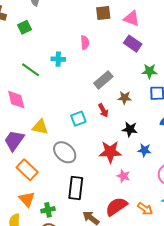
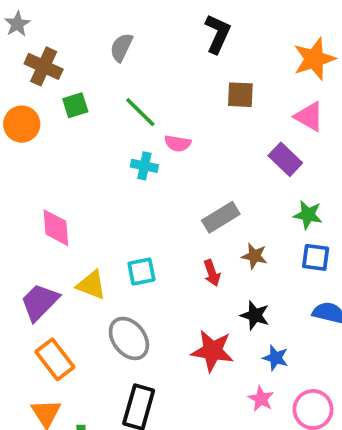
pink triangle: (132, 18) -> (309, 117), moved
green square: (25, 27) -> (75, 105), moved
pink semicircle: (85, 42) -> (178, 143), moved, turned 96
green line: (31, 70) -> (140, 112), moved
cyan square: (78, 119) -> (141, 272), moved
pink star: (123, 176) -> (261, 399), moved

